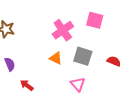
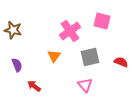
gray square: (83, 56) -> (90, 57), turned -30
orange triangle: (56, 58) -> (54, 56), moved, turned 40

